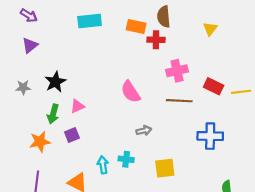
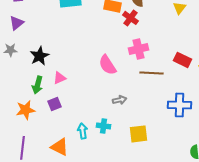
red cross: (156, 40) -> (131, 18), turned 35
pink cross: (177, 71) -> (139, 49), moved
gray star: (23, 87) -> (11, 50), moved

